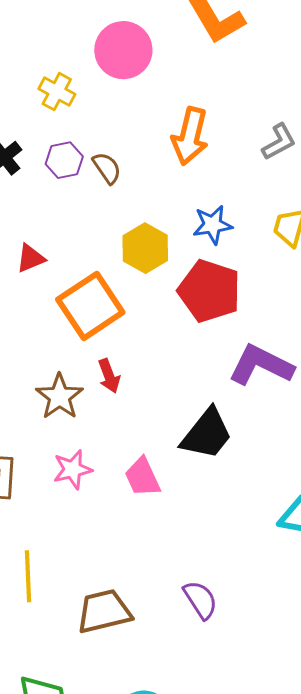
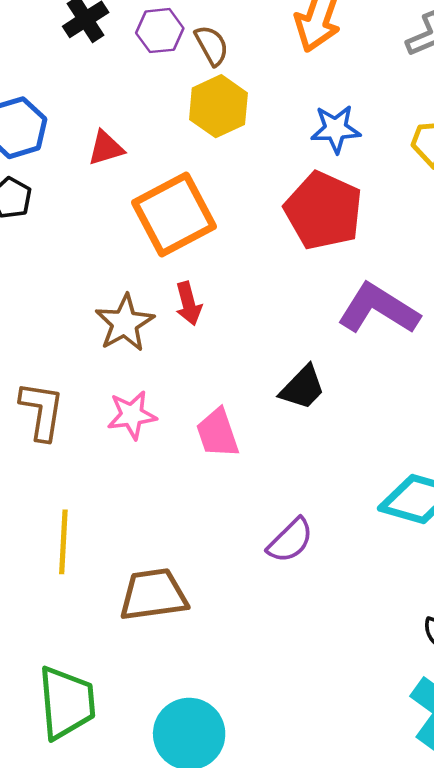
yellow hexagon: (145, 248) -> (218, 106), moved
black trapezoid: (207, 434) -> (303, 388), size x0.7
purple semicircle: (200, 600) -> (290, 540), moved, turned 72

